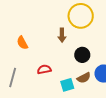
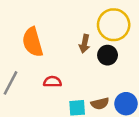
orange semicircle: (22, 43) -> (33, 42), size x1.6
black circle: (82, 55) -> (108, 55), moved

